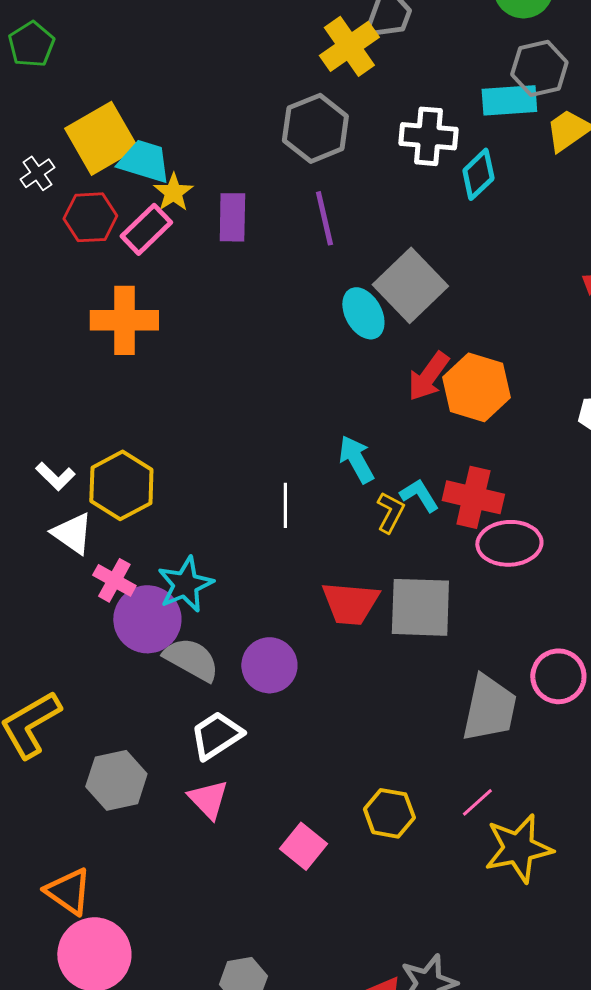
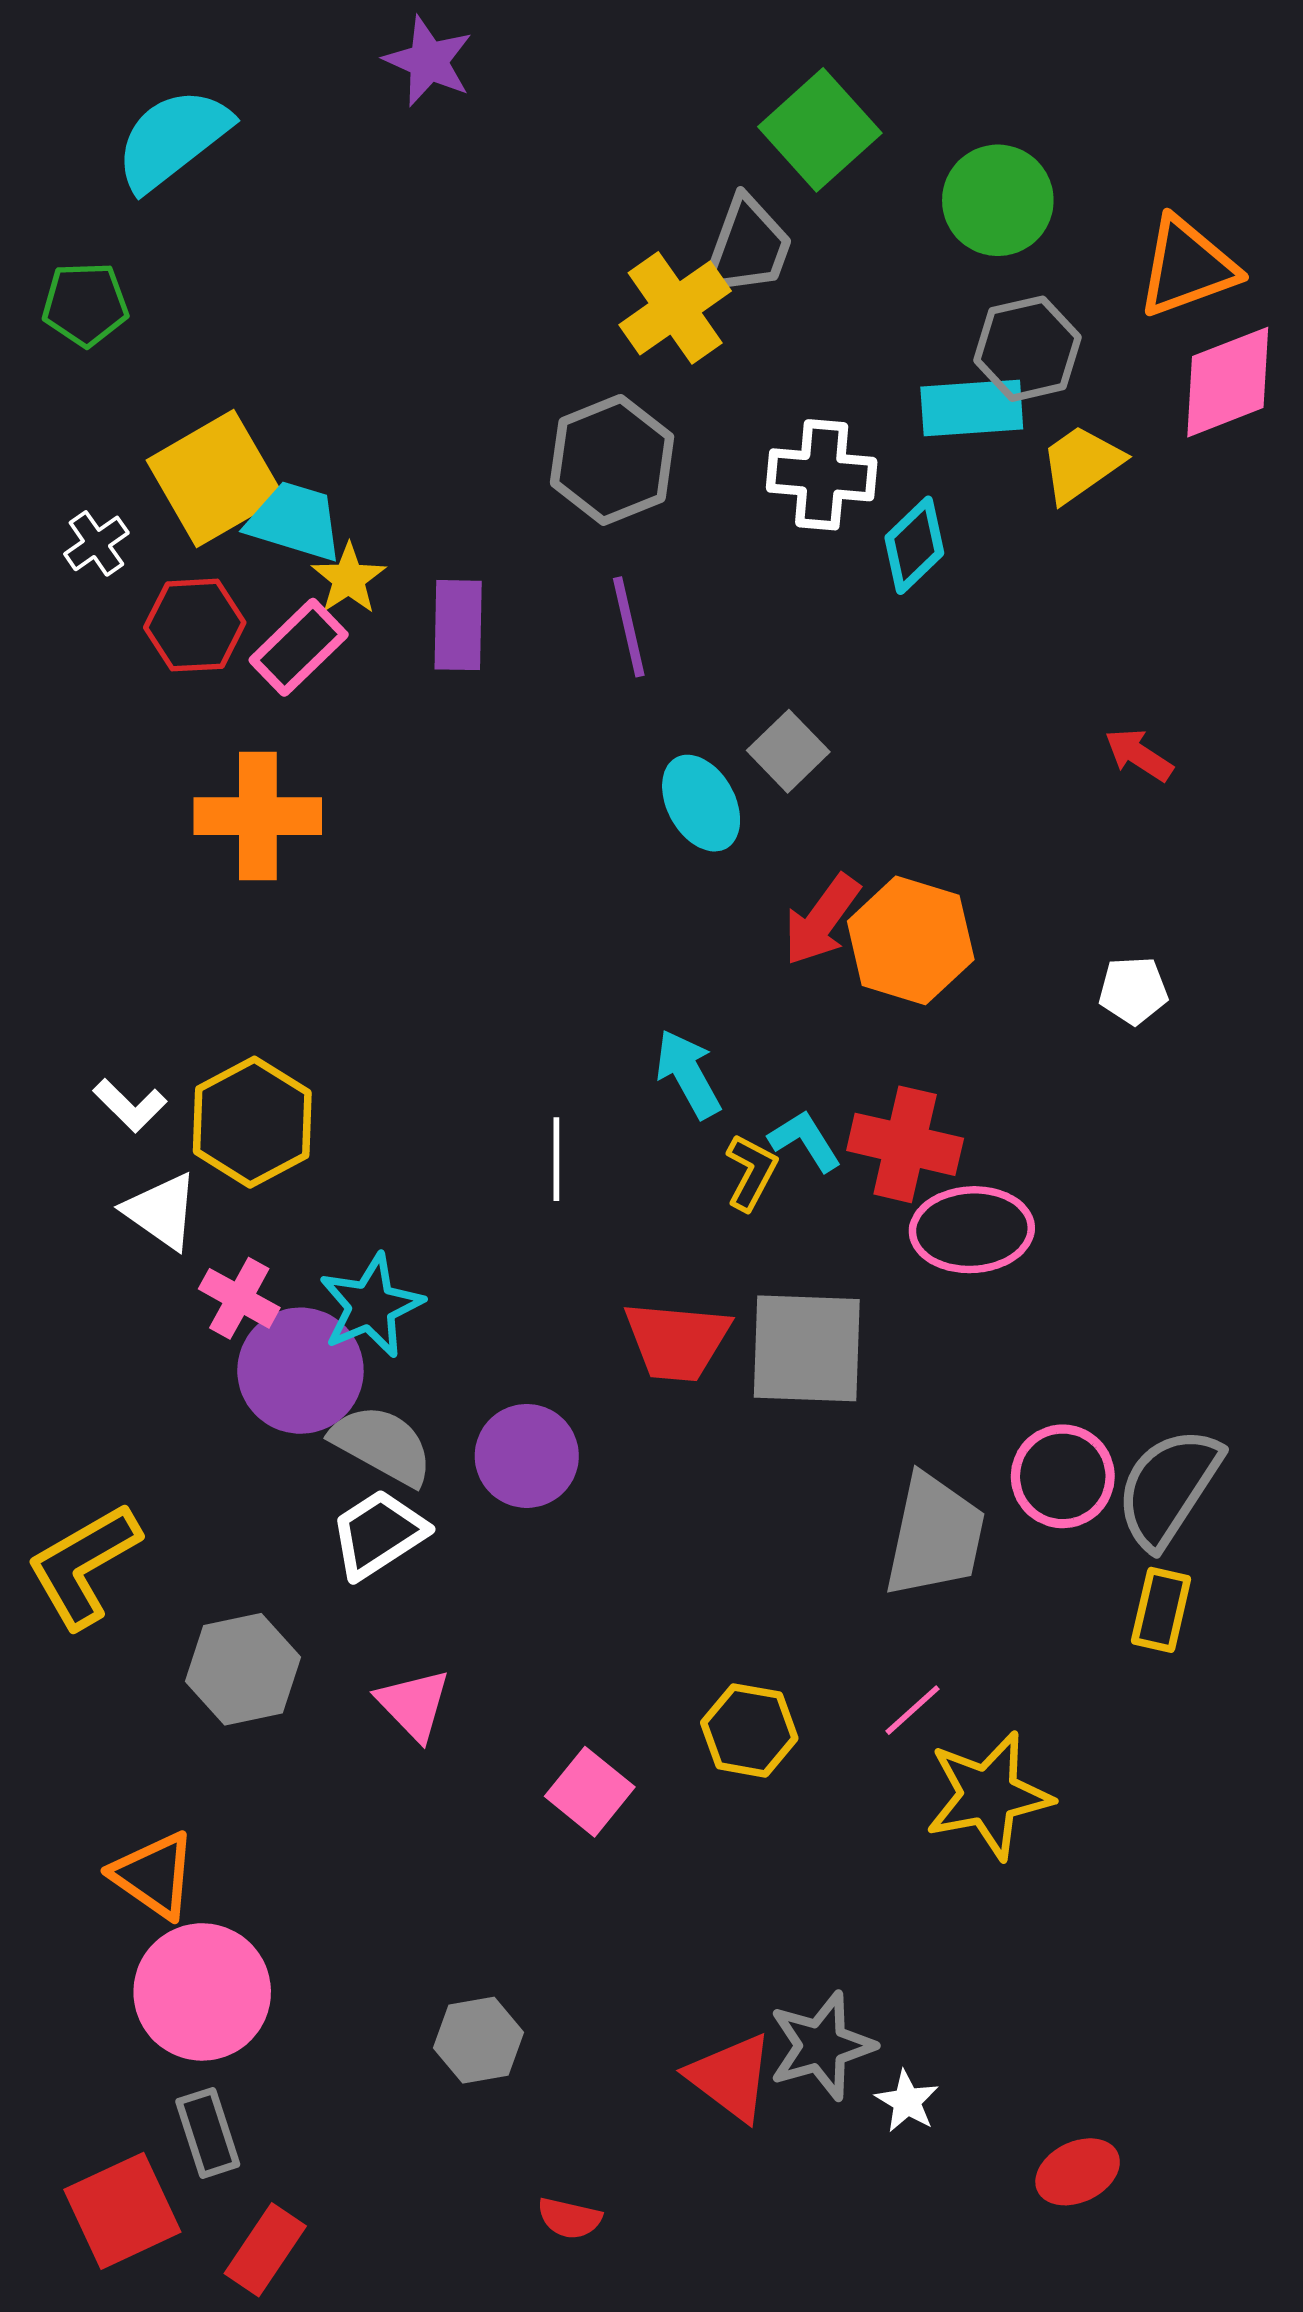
green pentagon: (31, 44) -> (85, 304), turned 30
gray square: (410, 285) -> (788, 751), size x0.6
white trapezoid: (216, 735) -> (378, 1534), moved

